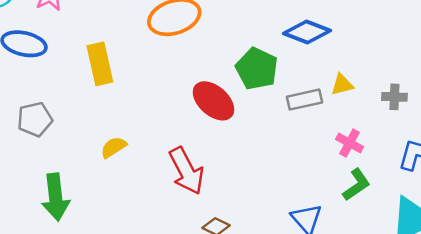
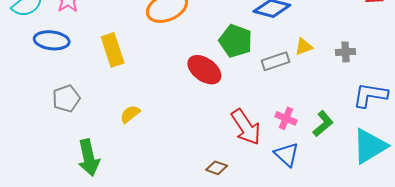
pink cross: (350, 143) -> (286, 118), moved
red arrow: (186, 171) -> (246, 127), moved

